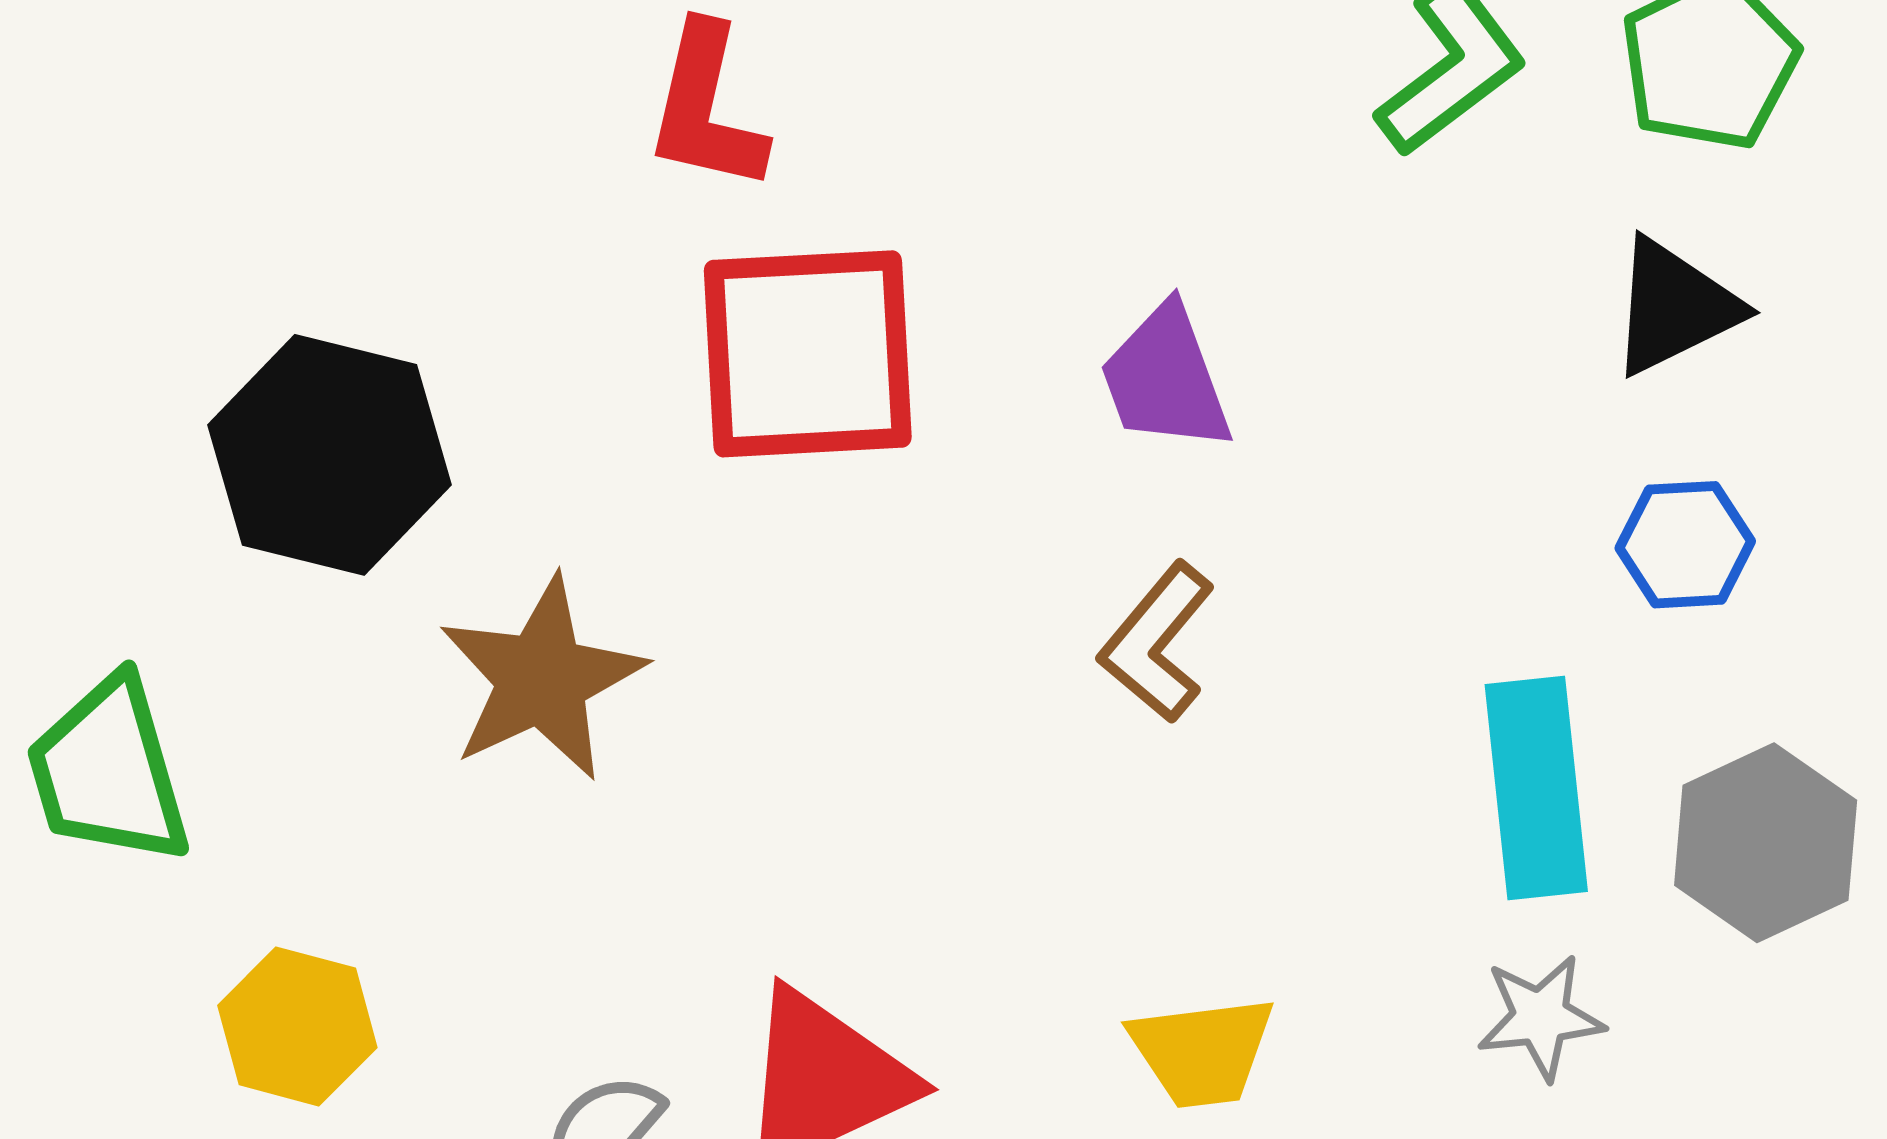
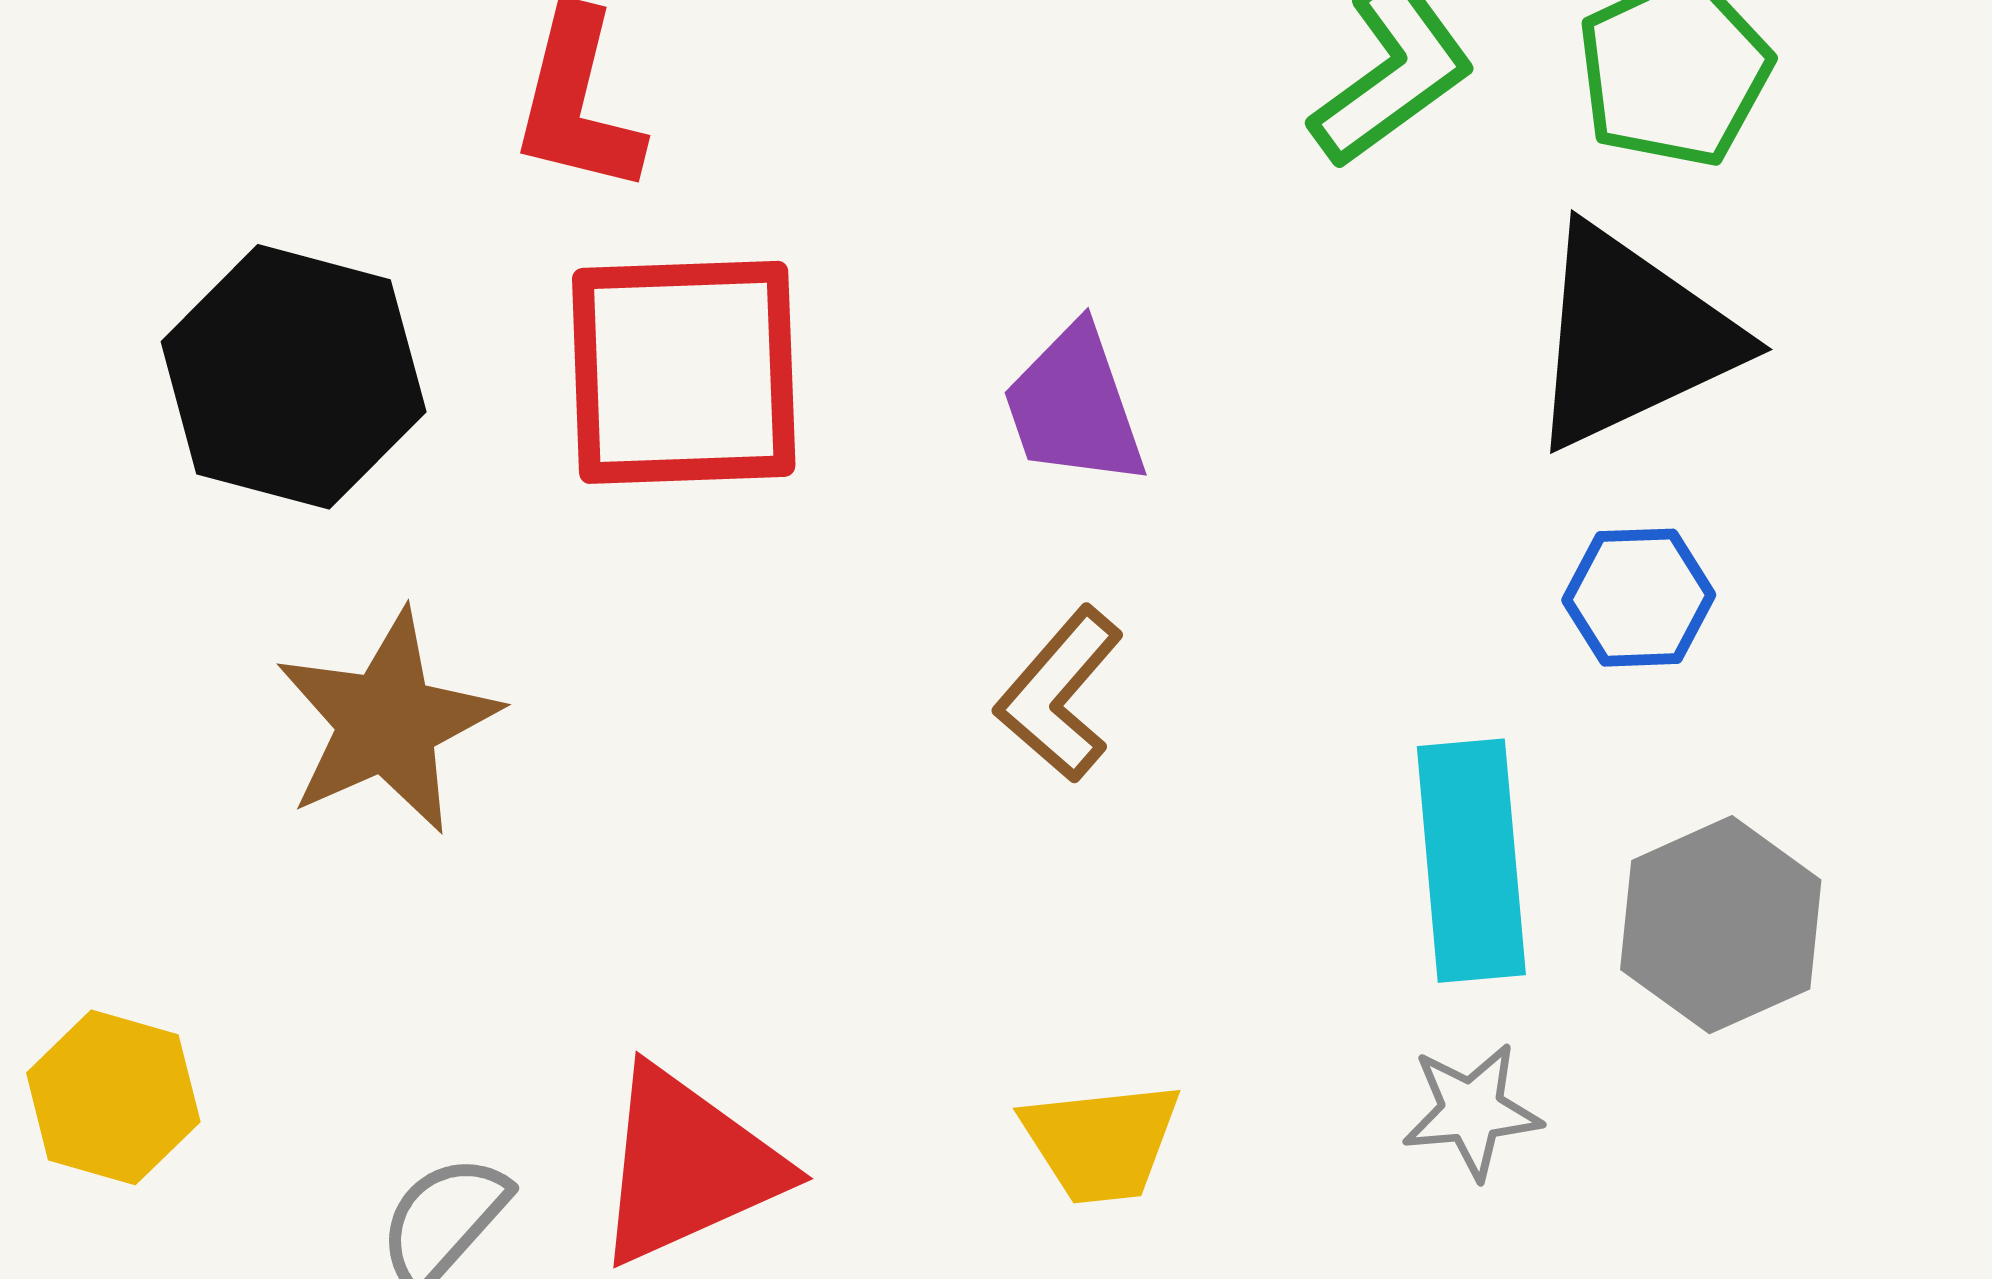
black triangle: (1674, 307) -> (1631, 338), size x1.5
black hexagon: (329, 455) -> (294, 377), moved

